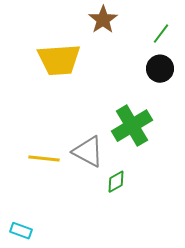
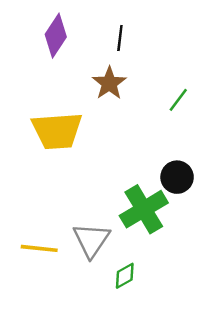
black circle: (160, 69) -> (177, 177), moved
gray triangle: (88, 152) -> (91, 240), turned 36

